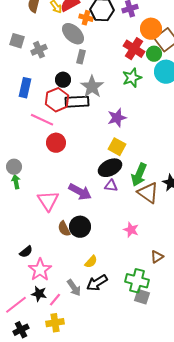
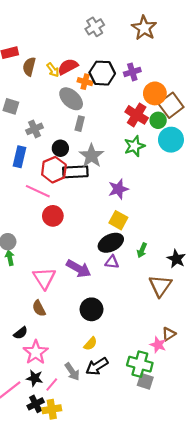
gray cross: (39, 50) -> (35, 129), moved
green arrow: (139, 175) -> (142, 250), size x0.6
brown triangle: (148, 193) -> (160, 286), moved, turned 30
black circle: (80, 227) -> (91, 309), moved
brown semicircle: (64, 229) -> (39, 308), moved
pink star: (131, 230) -> (158, 345), moved
brown triangle: (157, 257) -> (169, 334), moved
black cross: (21, 330) -> (36, 404), moved

